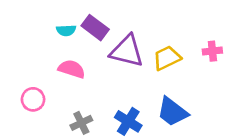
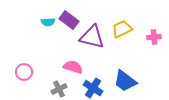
yellow trapezoid: (167, 58) -> (122, 29), moved
pink semicircle: (72, 69) -> (73, 67), moved

